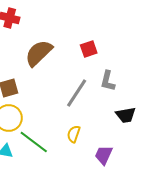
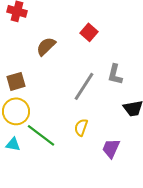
red square: (89, 49) -> (89, 32), moved, turned -30
brown semicircle: (39, 53) -> (46, 46), size x0.7

